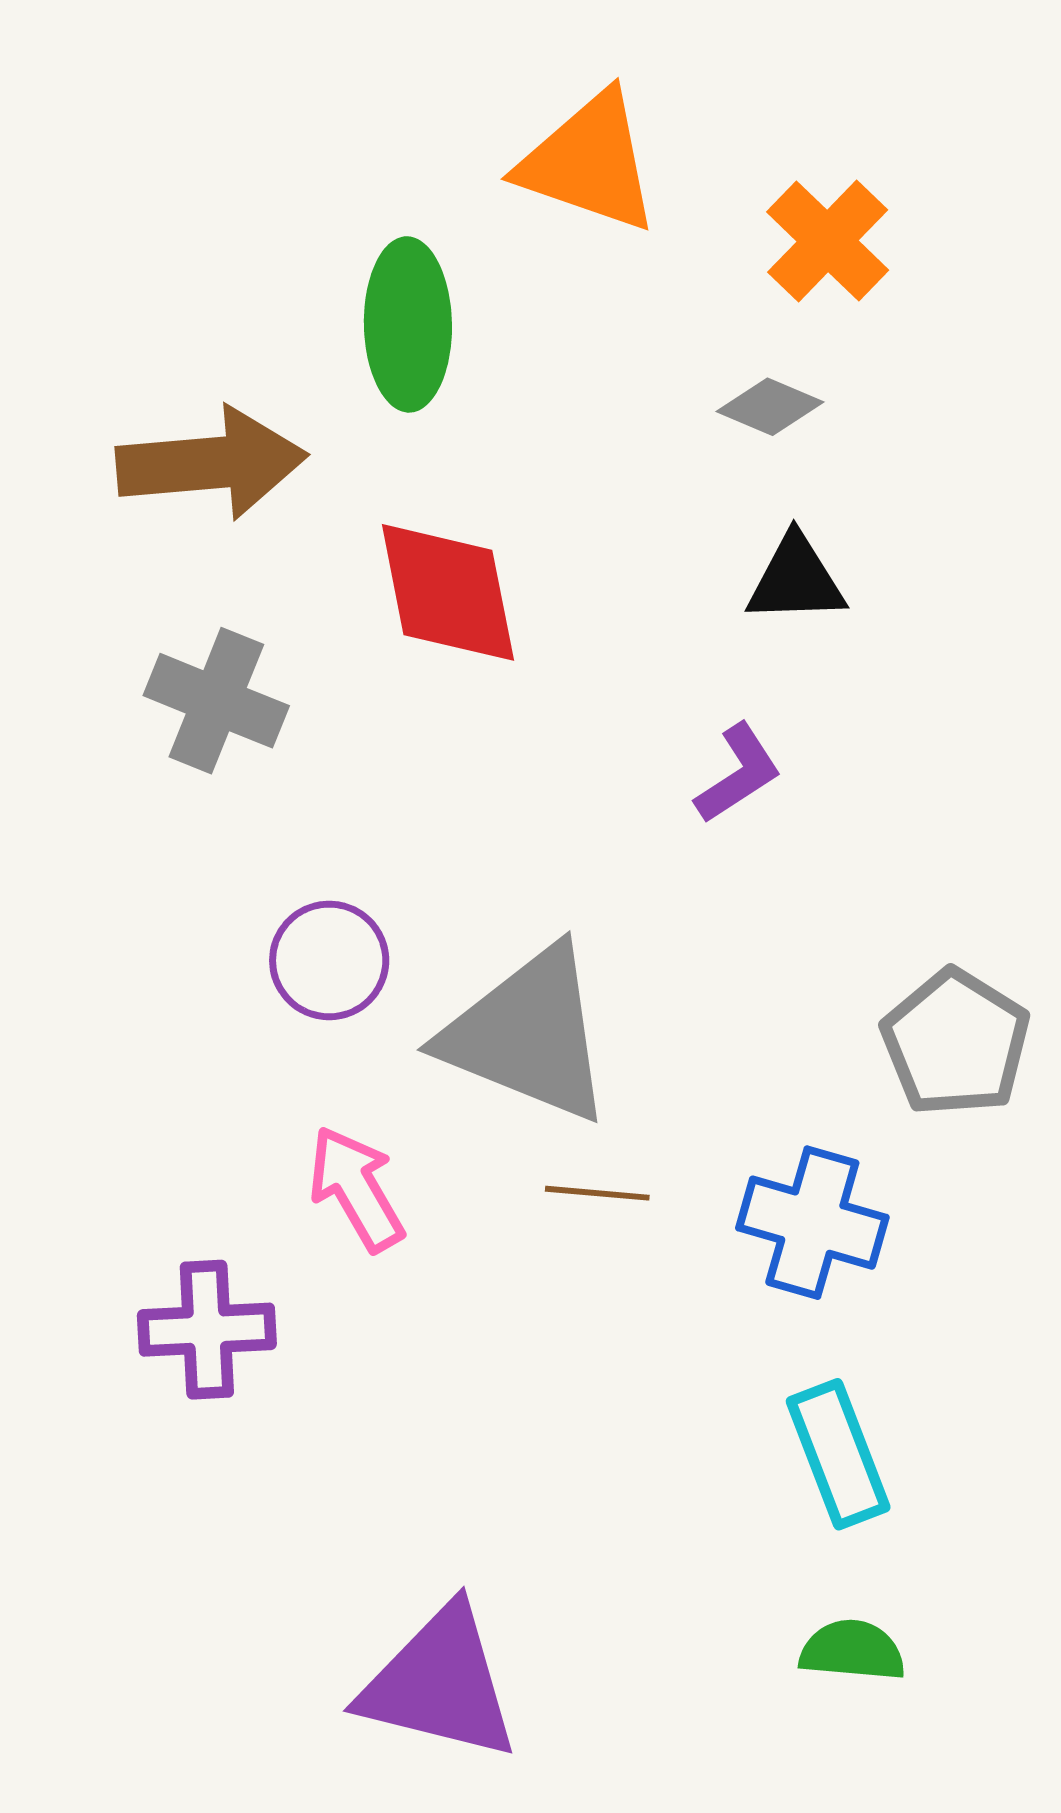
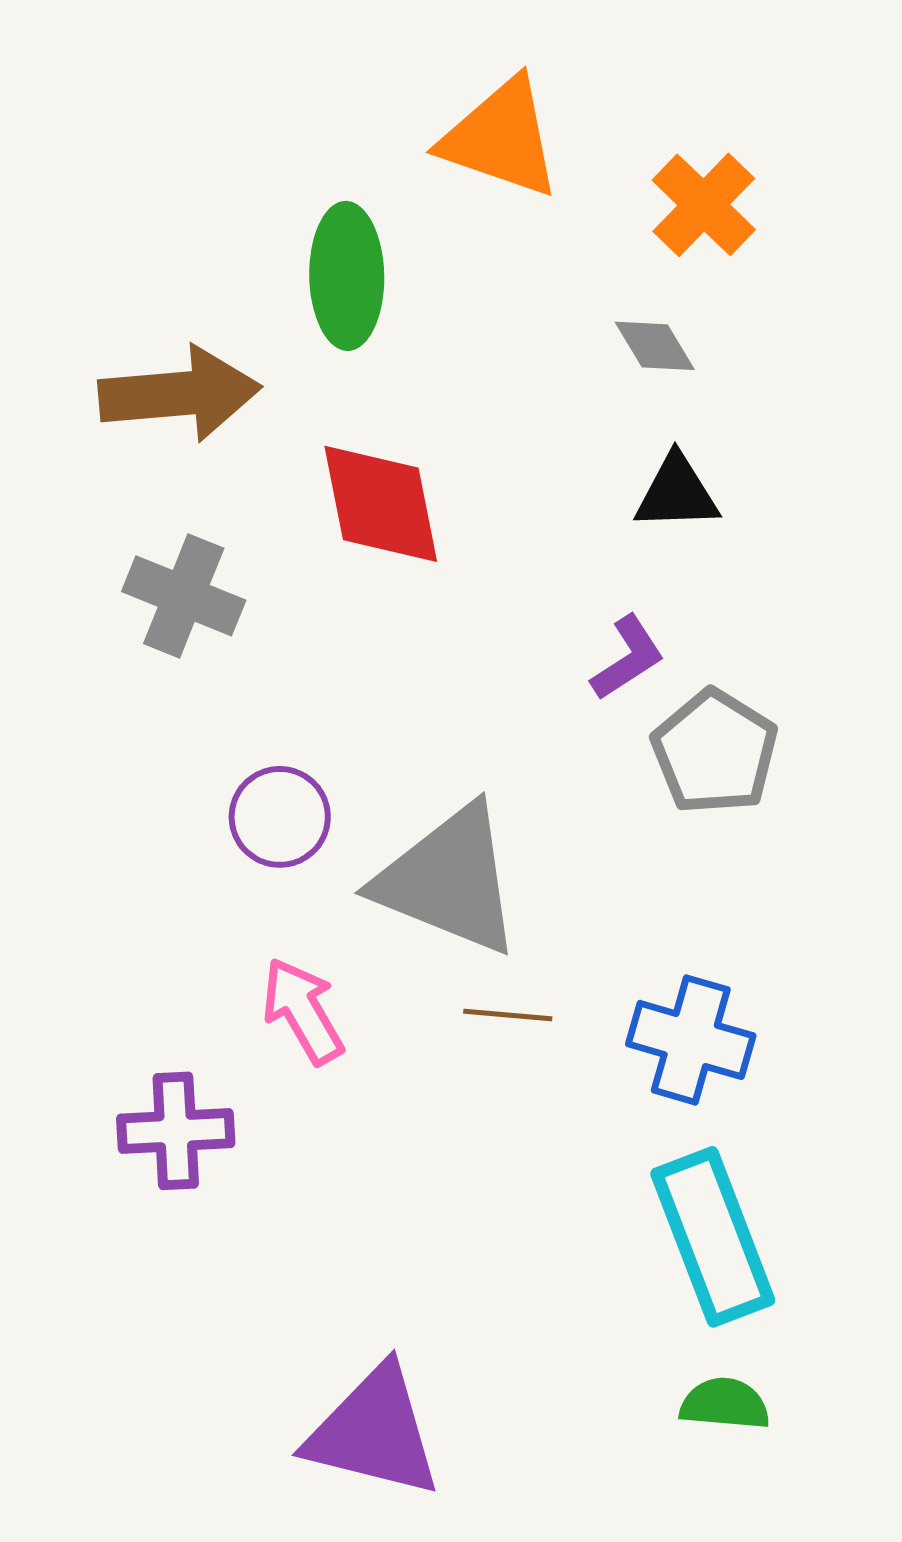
gray diamond: (770, 407) -> (655, 346), turned 36
gray pentagon: (956, 1043) -> (715, 752), moved
cyan rectangle: (838, 1454) -> (713, 1237), size x1.4

